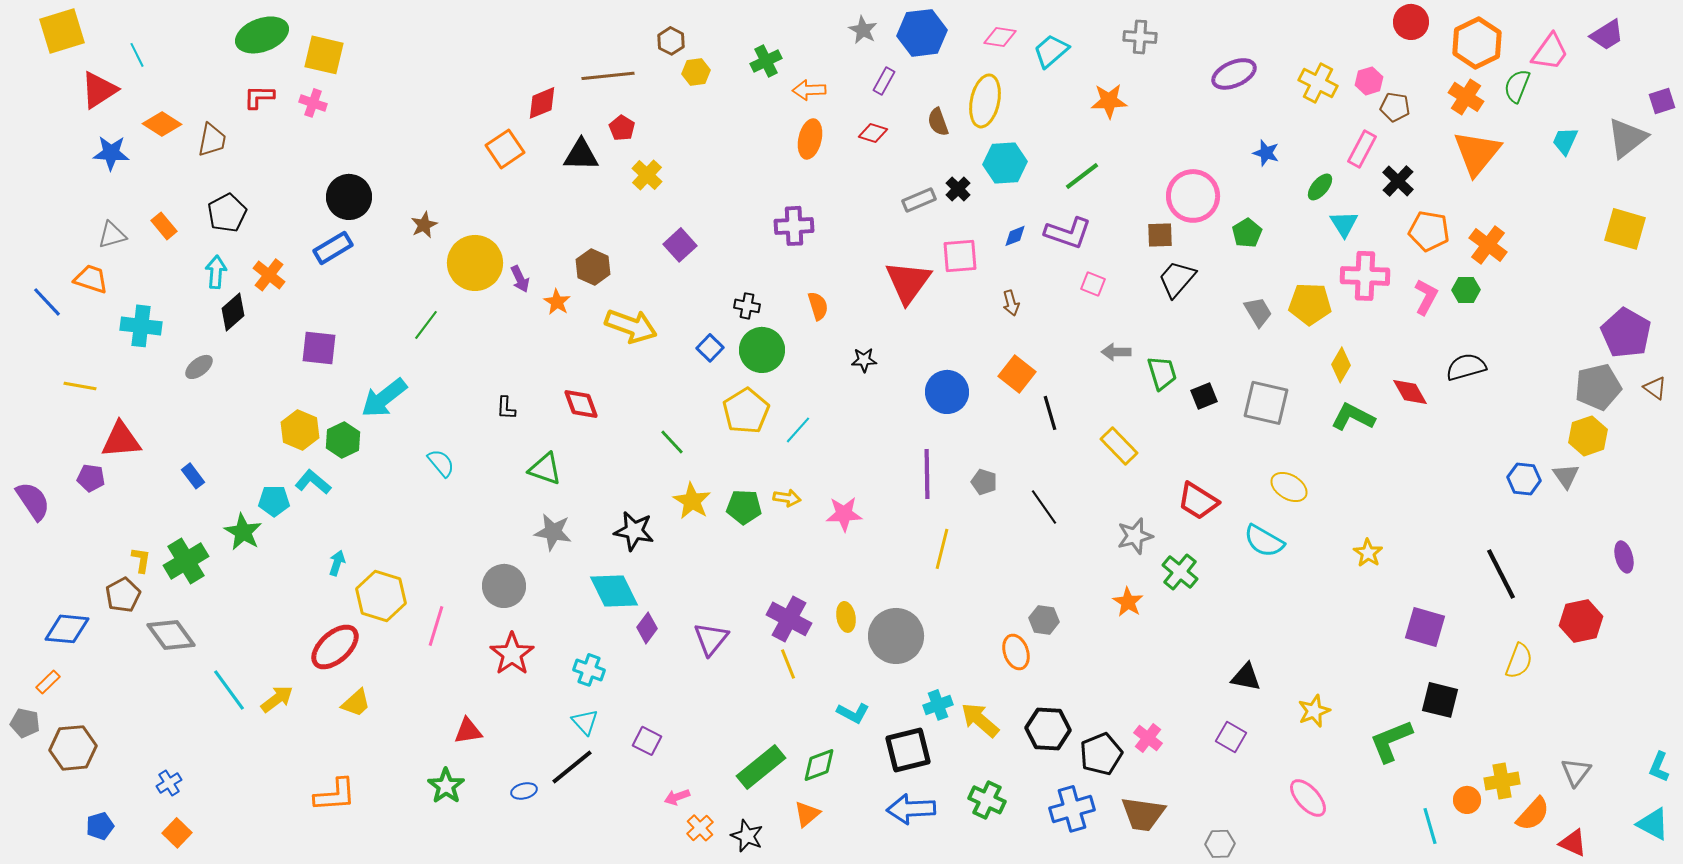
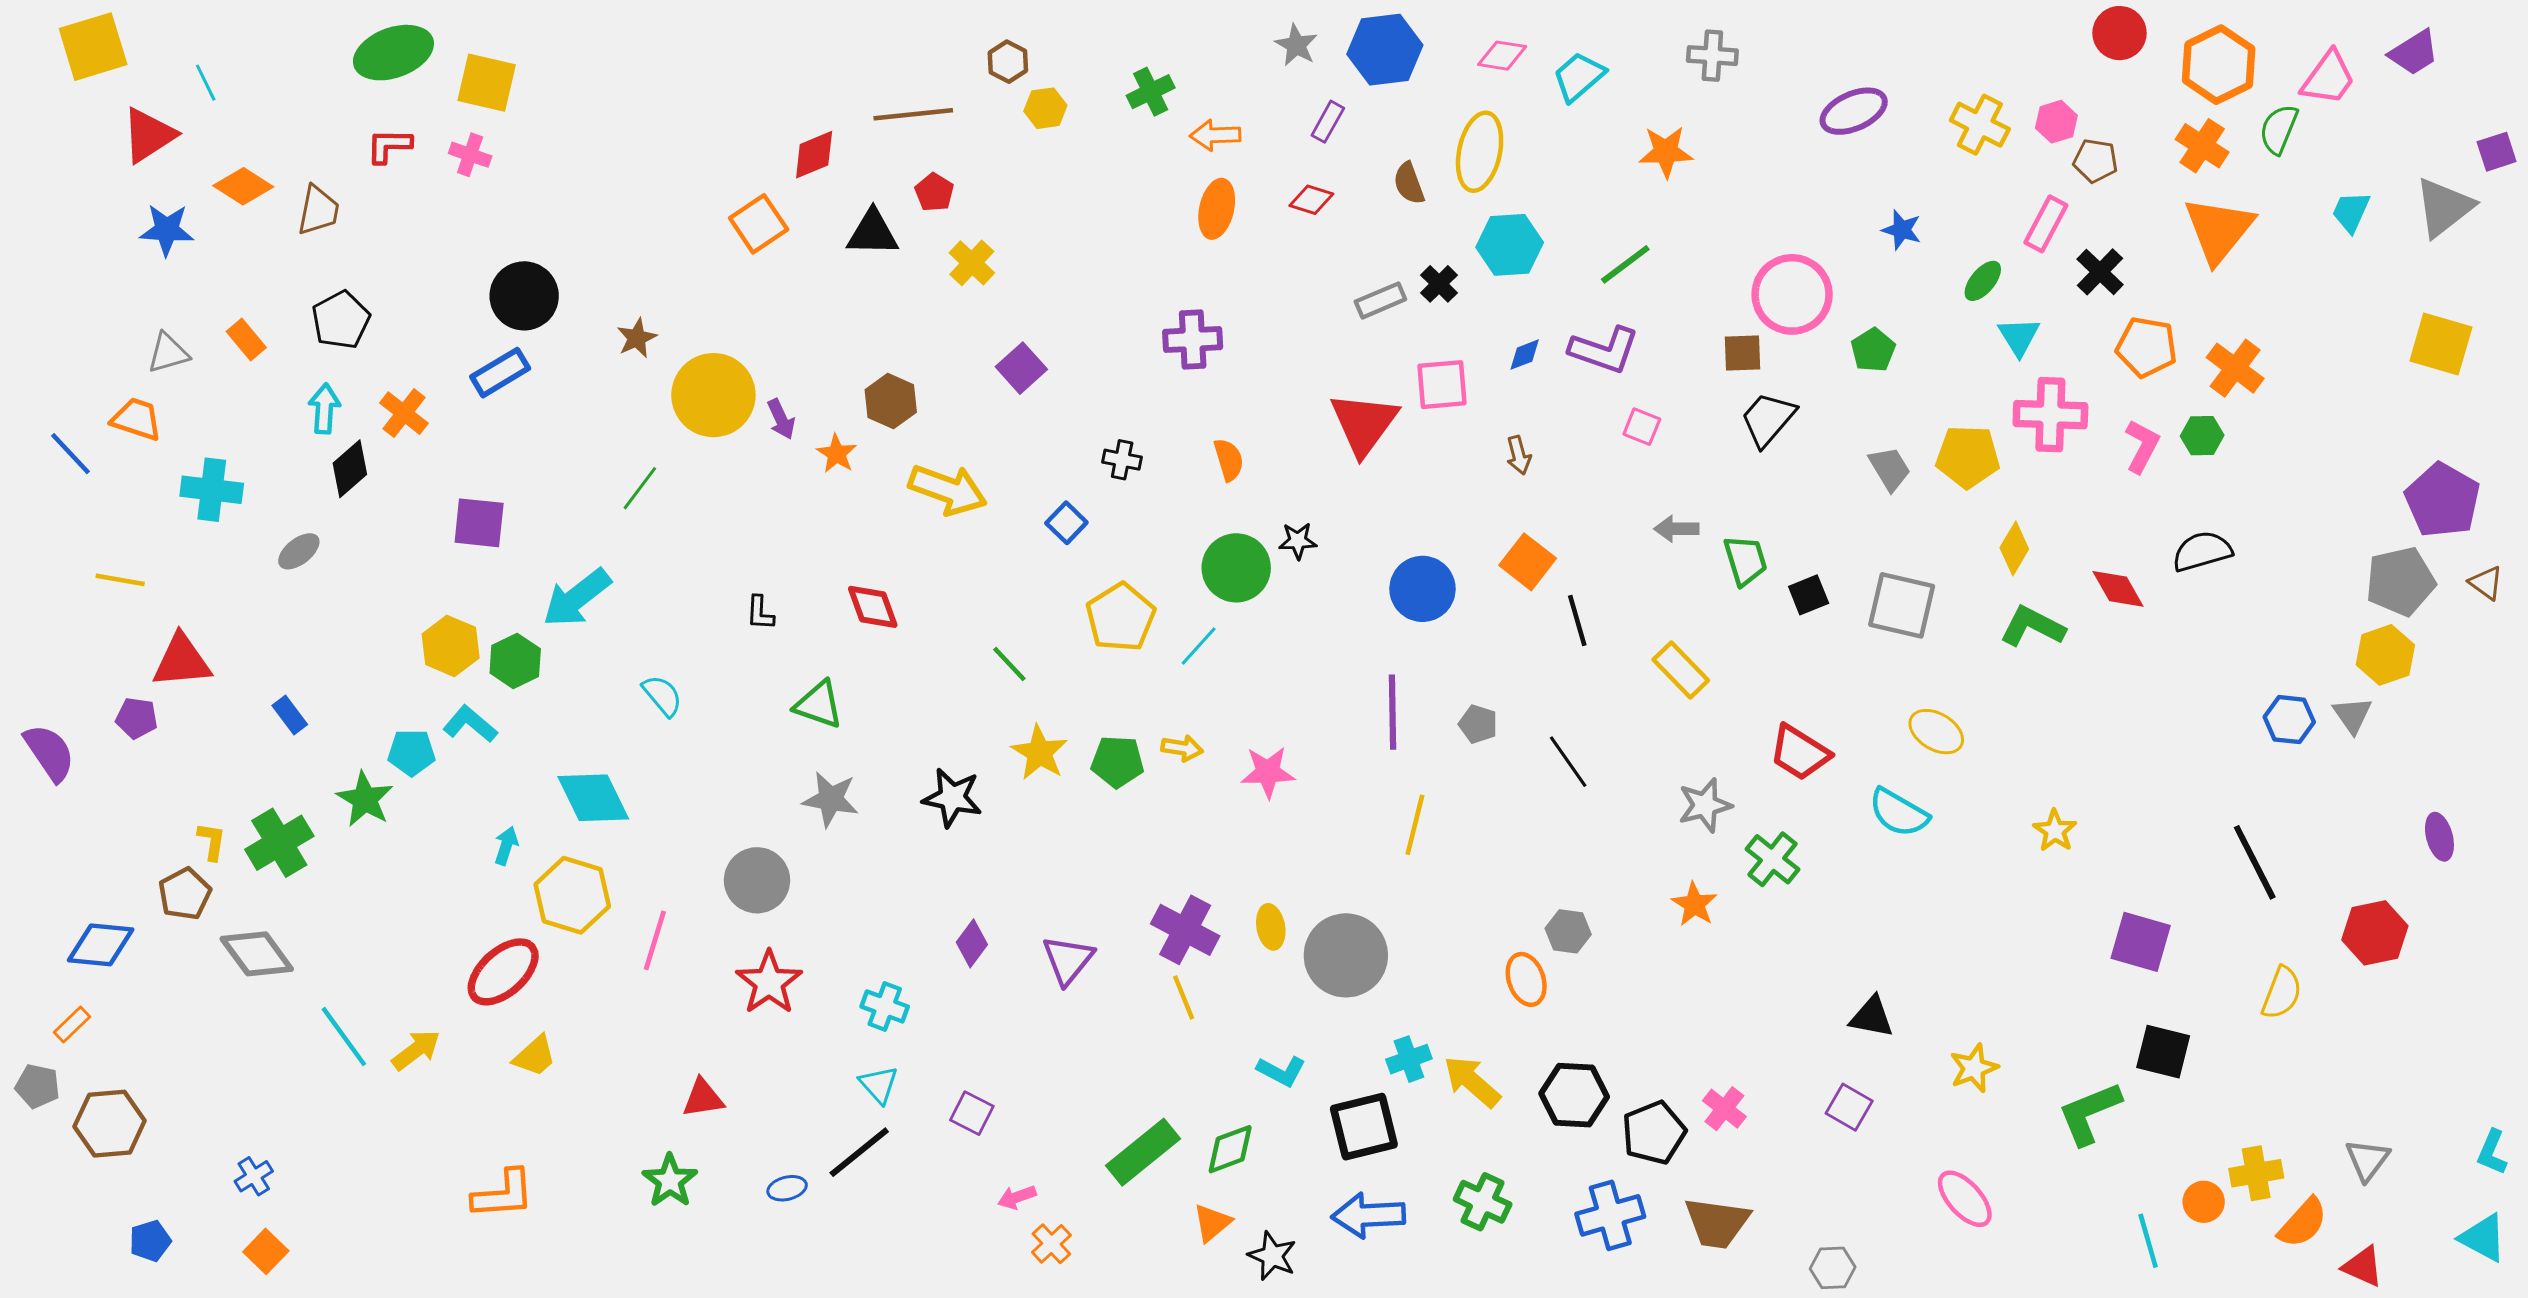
green circle: (762, 350) -> (1236, 568), moved
cyan diamond: (614, 591) -> (593, 798), moved
black star: (747, 836) -> (1272, 1256), moved

